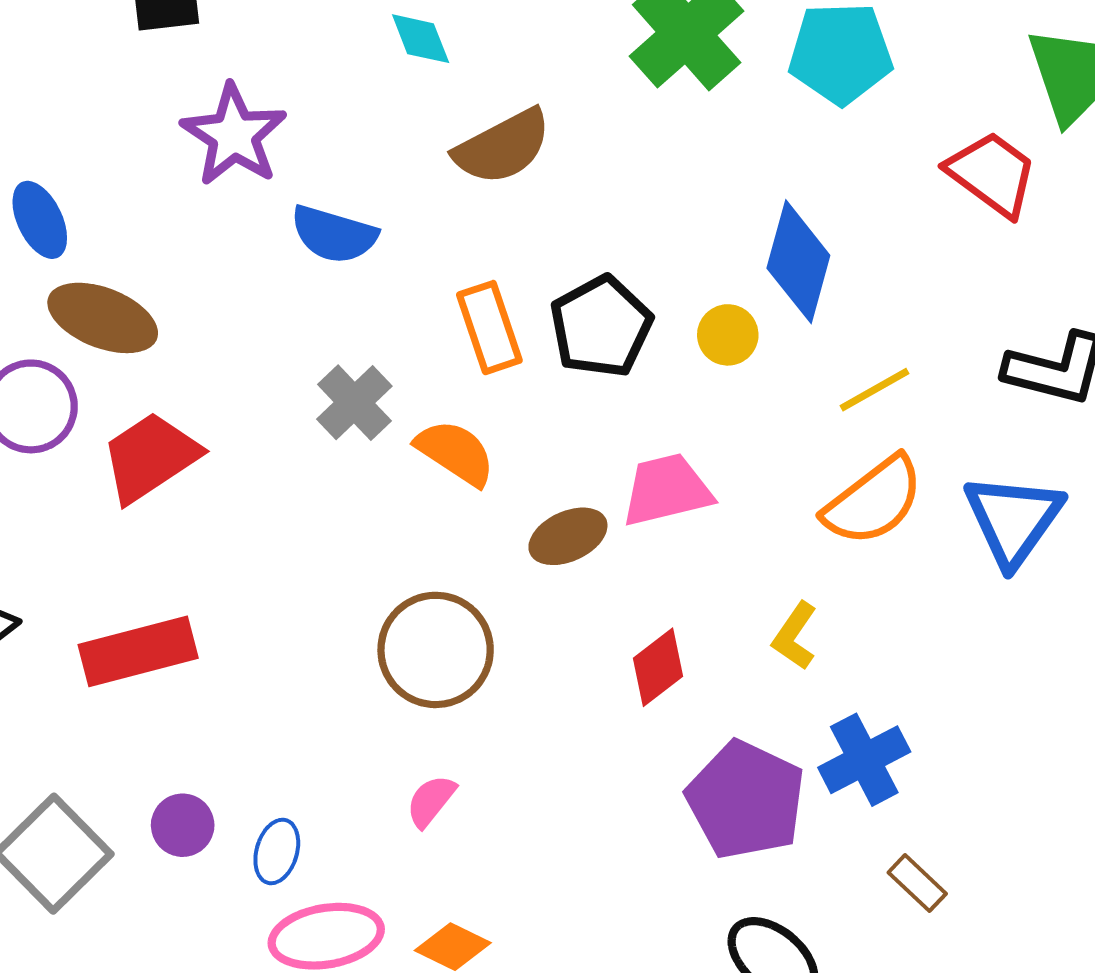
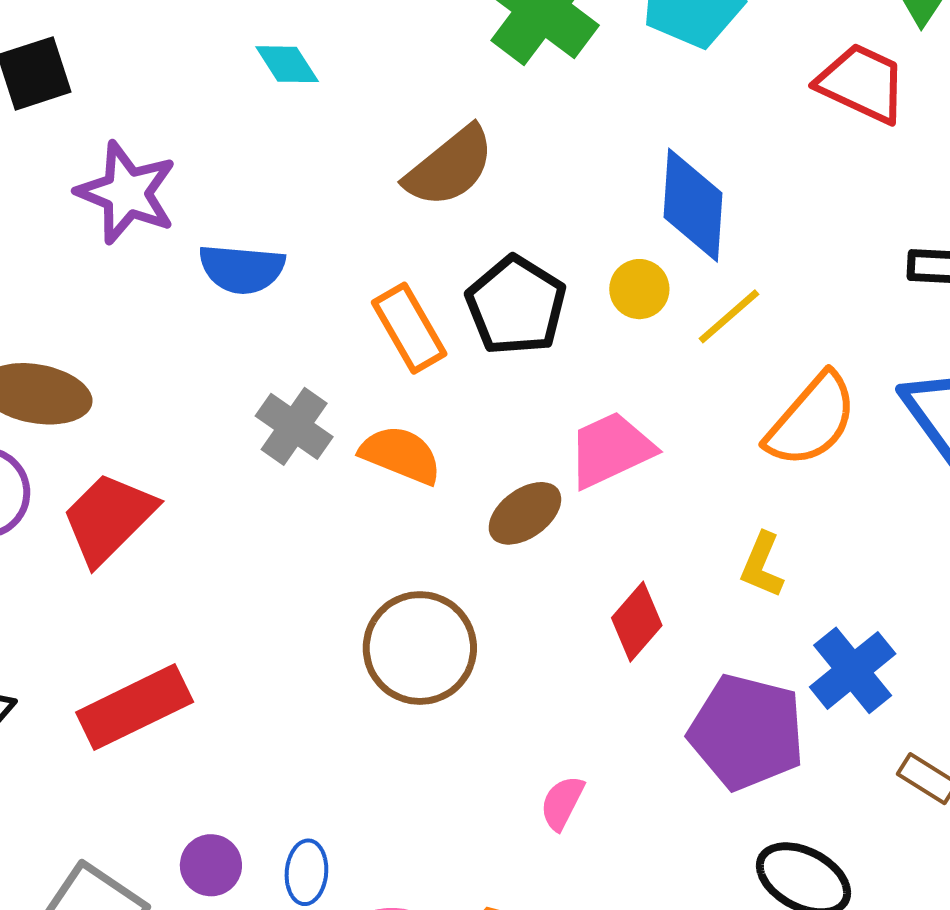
brown semicircle: (503, 147) -> (450, 167), moved
yellow line: (875, 390) -> (729, 316), moved
pink semicircle: (431, 801) -> (562, 803), moved

